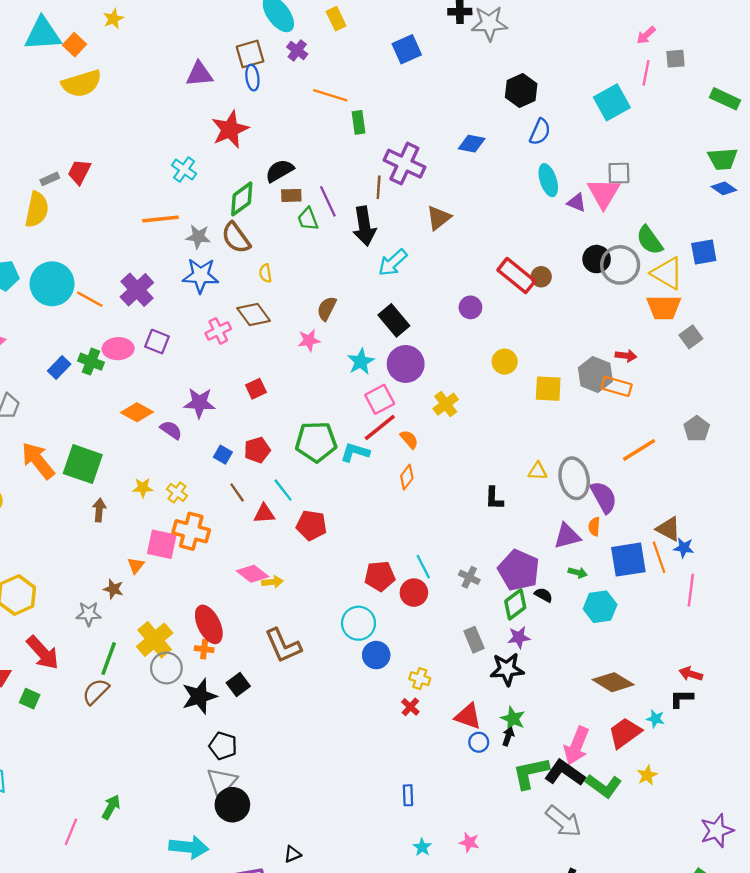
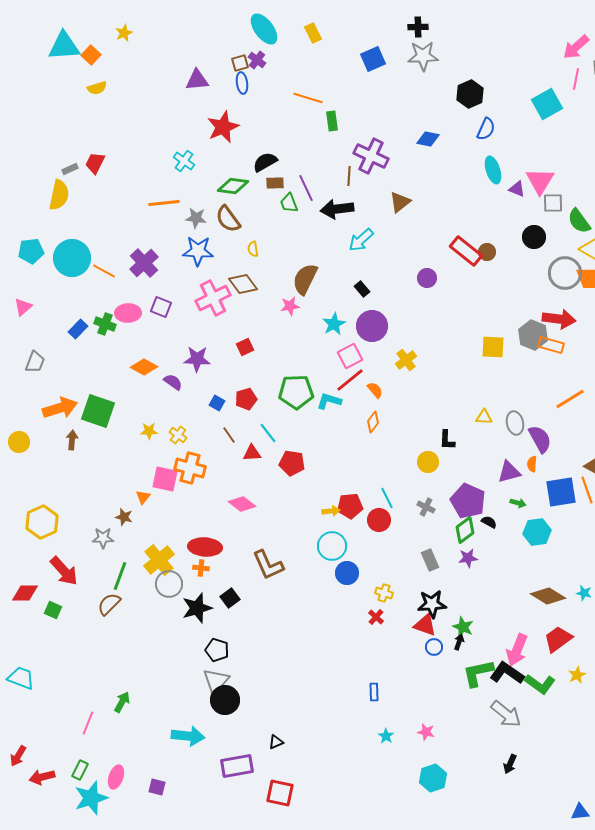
gray star: (489, 23) -> (423, 56), moved
pink arrow: (646, 35) -> (576, 47), size x1.6
purple cross: (297, 50) -> (257, 60), moved
brown square: (250, 54) -> (240, 63), size x0.7
yellow semicircle: (82, 83) -> (97, 88), size x0.6
gray square: (619, 173) -> (553, 203), moved
green diamond: (242, 199) -> (233, 186), turned 44
black arrow: (364, 226) -> (337, 209), turned 92
gray circle: (620, 265) -> (565, 273), moved
brown semicircle: (327, 309) -> (305, 279), size x1.5
black rectangle: (394, 320) -> (362, 289), size x0.6
pink cross: (218, 331) -> (213, 298), size x1.6
red arrow: (626, 356) -> (559, 319), size x1.8
yellow circle: (505, 362) -> (428, 462), moved
orange arrow: (38, 461) -> (60, 408), turned 112
gray ellipse: (574, 478) -> (515, 423), size x0.7
brown arrow: (99, 510) -> (72, 440), moved
yellow arrow: (272, 582) -> (331, 511), moved
red ellipse: (209, 624) -> (205, 547), turned -60
black star: (507, 669) -> (432, 604), moved
cyan star: (655, 719) -> (584, 593), moved

